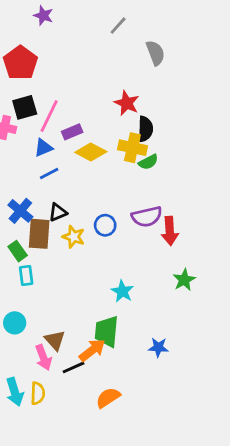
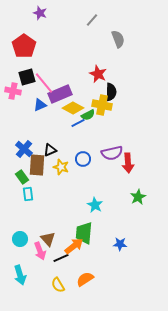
pink line: (49, 116) -> (44, 83), turned -65
purple rectangle: (72, 132) -> (60, 94), size x1.6
green semicircle: (148, 162) -> (88, 115), moved
blue line: (49, 174) -> (78, 123), moved
cyan circle: (15, 323) -> (20, 239), moved
yellow semicircle: (38, 393) -> (58, 285), moved, turned 147

